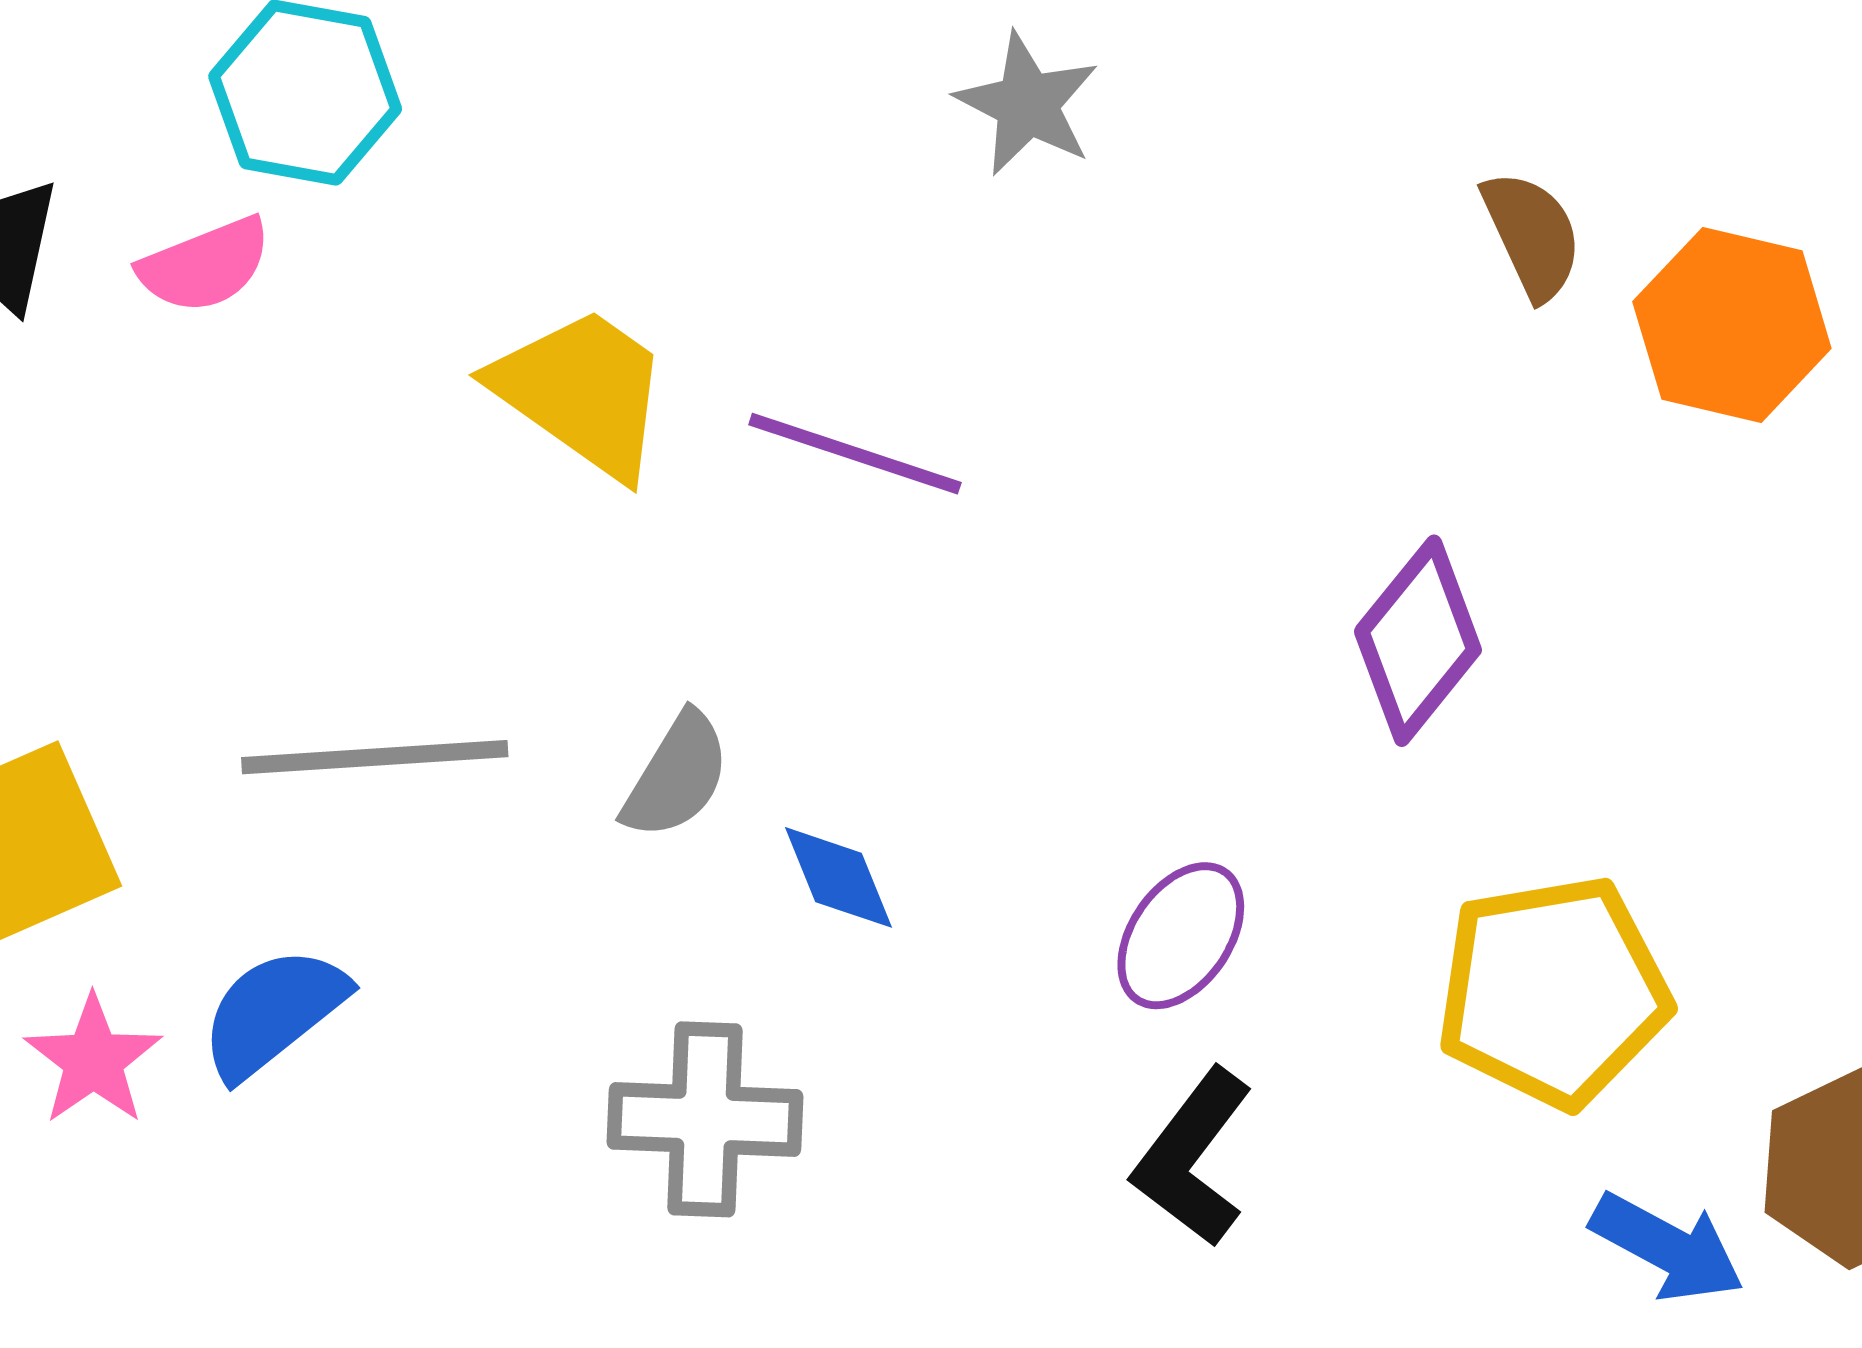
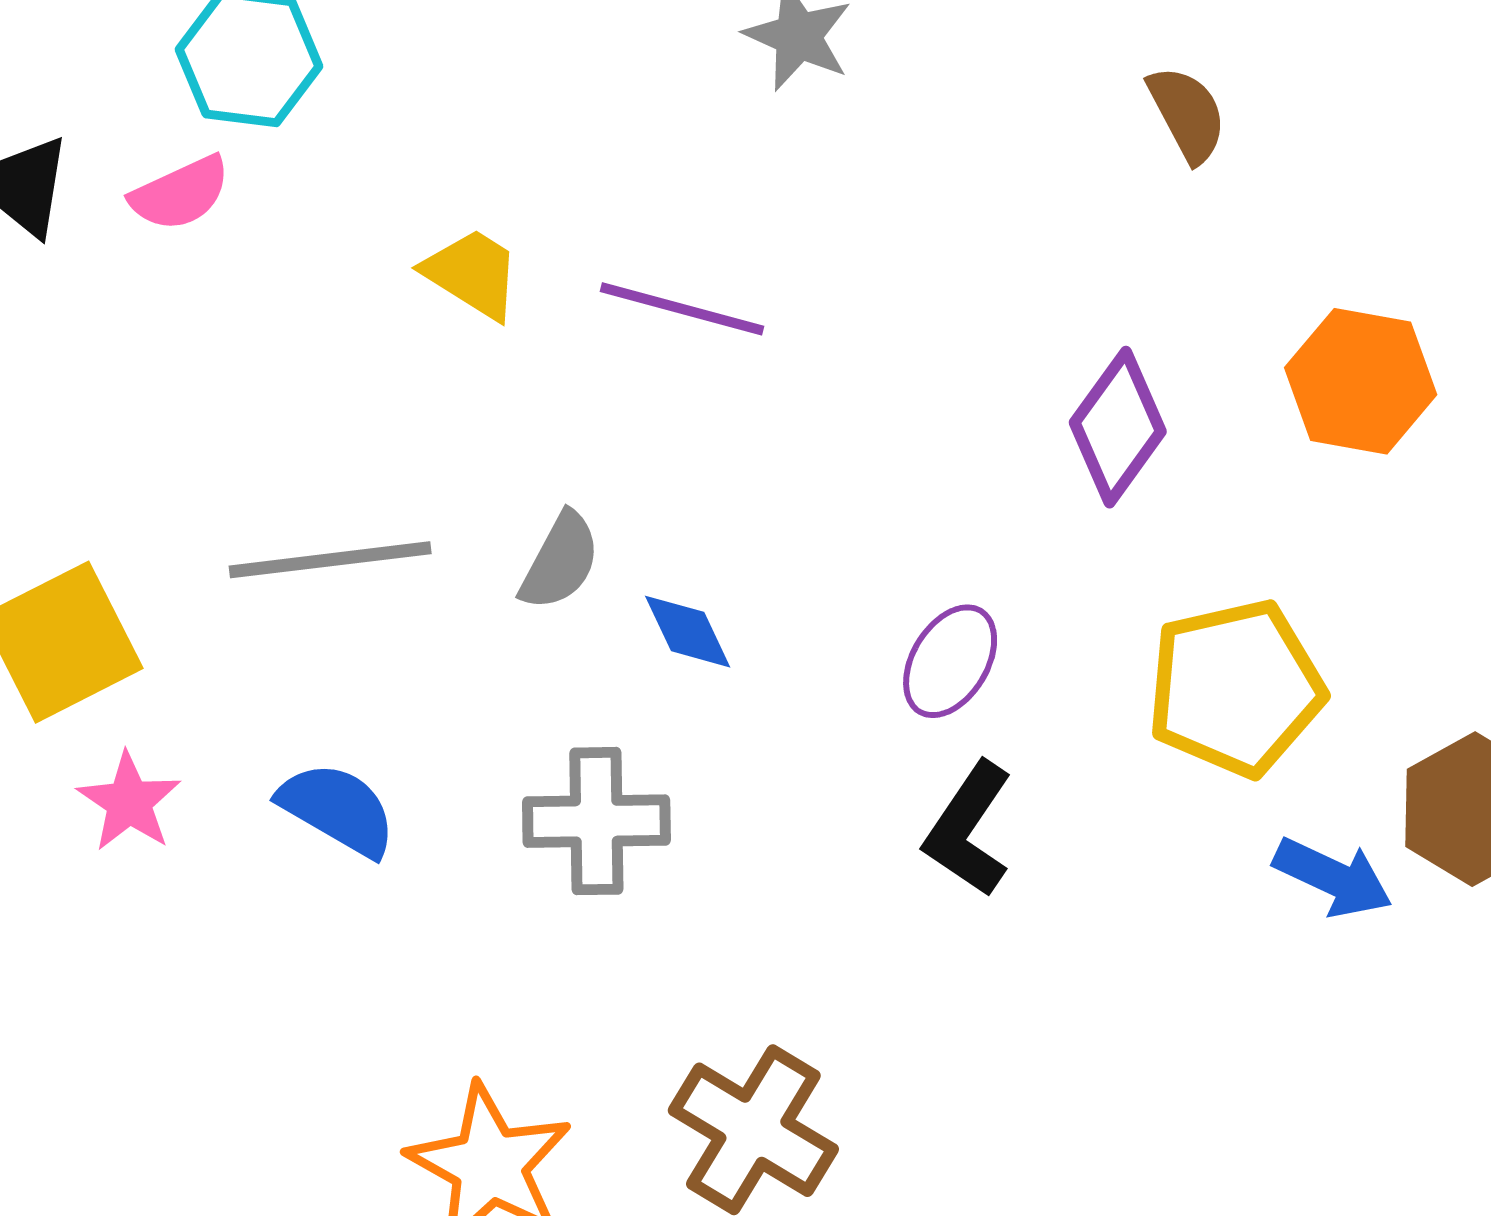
orange hexagon: (1732, 325) -> (1361, 381), moved
yellow trapezoid: (582, 392) -> (472, 274), size x0.7
blue semicircle: (273, 1013) -> (337, 809), moved, turned 72

